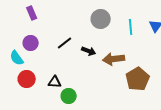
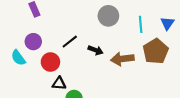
red circle: (27, 79) -> (50, 62), moved
brown pentagon: (138, 79) -> (156, 51), moved

